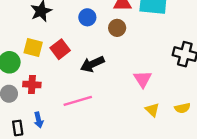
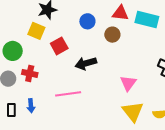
yellow square: (33, 47) -> (36, 31), moved
yellow triangle: (152, 110) -> (133, 112), size x1.6

